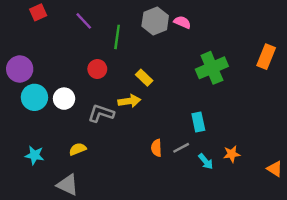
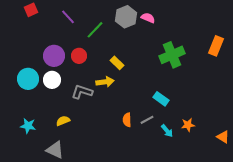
green line: (117, 37) -> (95, 30), turned 36
purple circle: (20, 69) -> (54, 56), moved
cyan rectangle: (198, 122) -> (161, 99), turned -42

